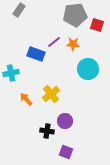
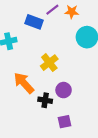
orange arrow: (26, 99) -> (24, 83), moved, size x1.6
purple square: (66, 152) -> (65, 122), turned -32

